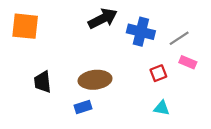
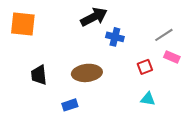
blue cross: (141, 32) -> (115, 37), moved, size x0.7
blue rectangle: (83, 107) -> (70, 105), moved

